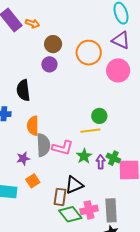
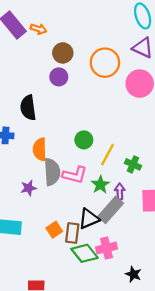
green circle: (99, 116) -> (84, 140), moved
yellow line: (90, 131) -> (107, 155), turned -54
green cross: (113, 158) -> (133, 164), moved
orange square: (33, 181) -> (54, 230), moved
gray rectangle: (111, 210) -> (111, 210), moved, turned 45

